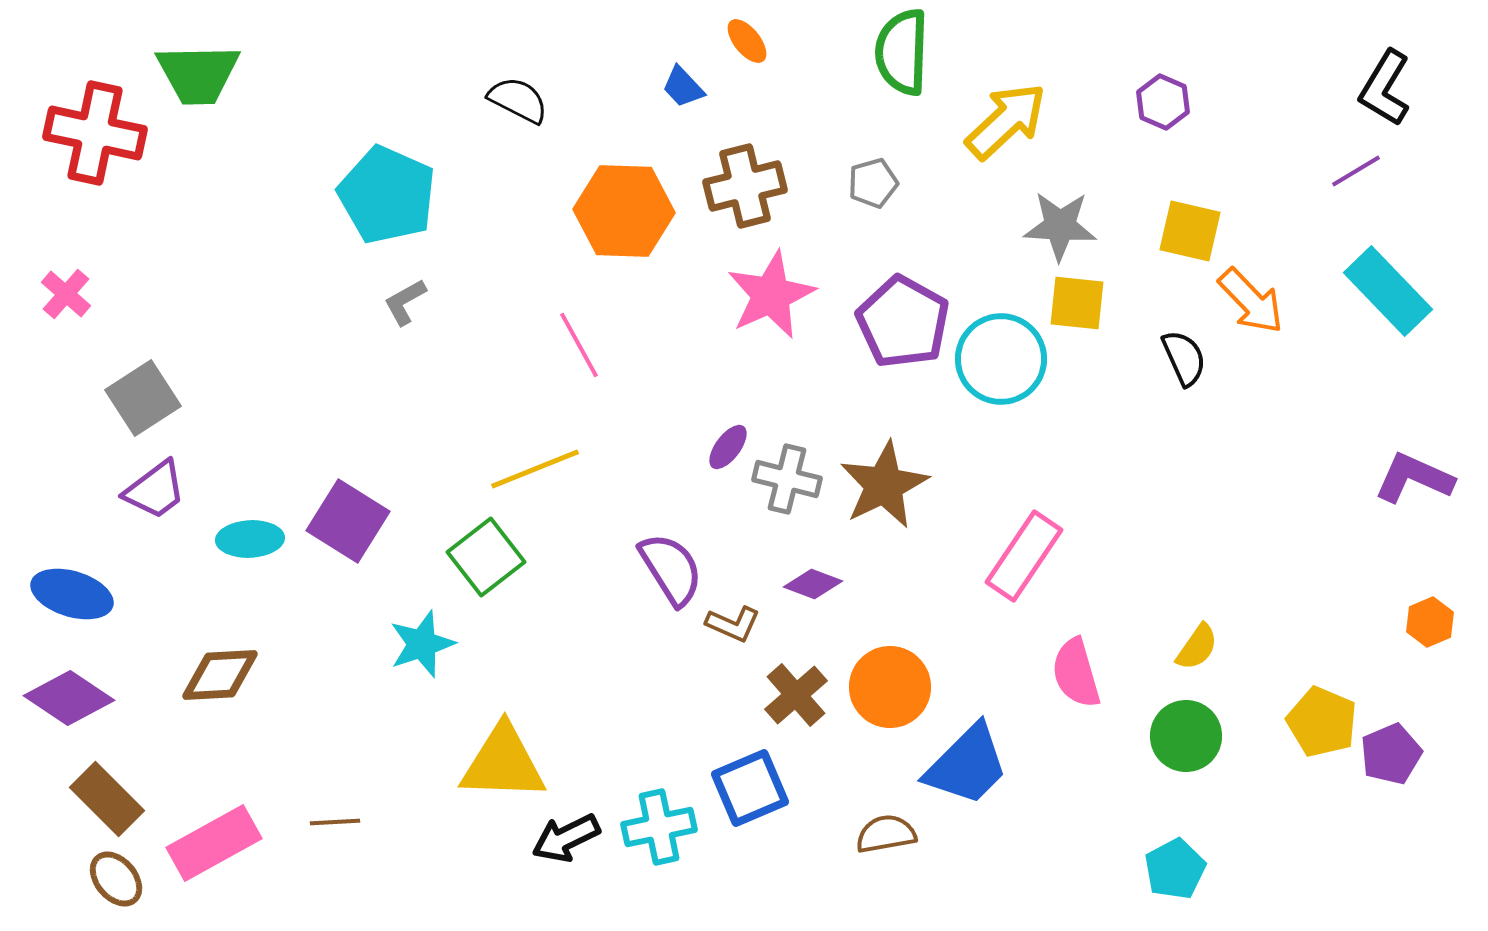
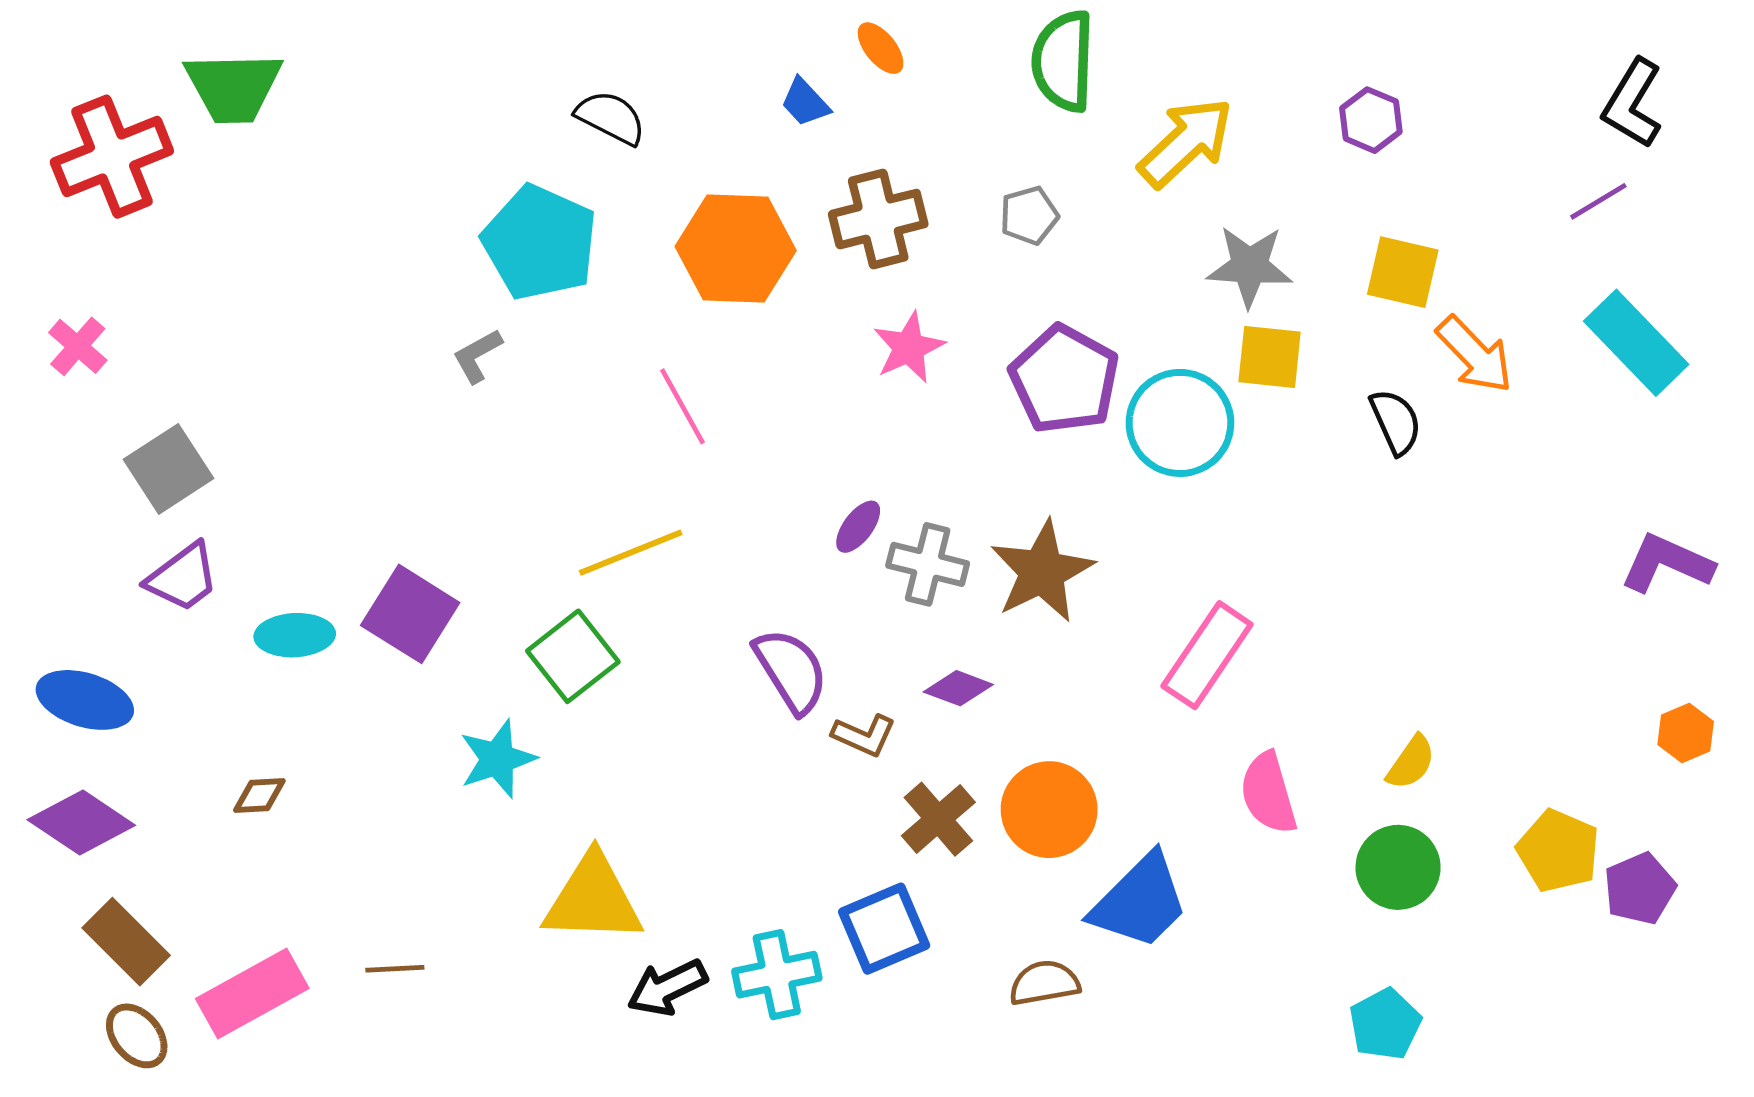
red cross: (95, 133) -> (112, 157), turned -34
cyan pentagon: (387, 195) -> (540, 243), moved
pink star: (771, 295) -> (909, 348), size x0.7
brown diamond: (220, 675) -> (259, 795), size x0.6

